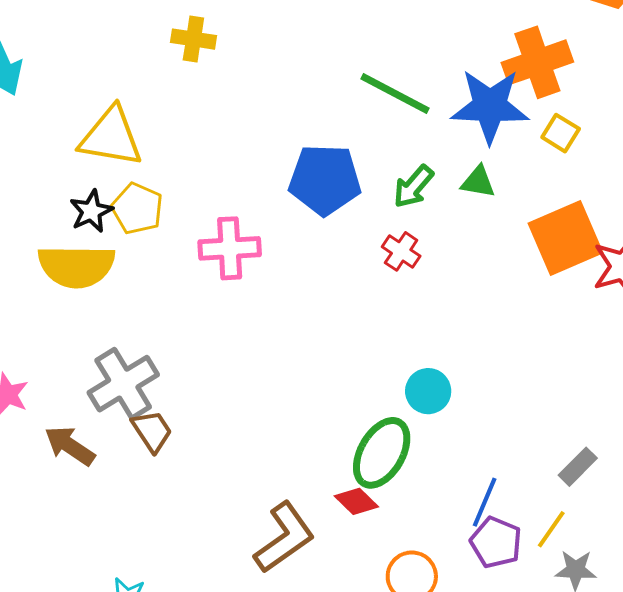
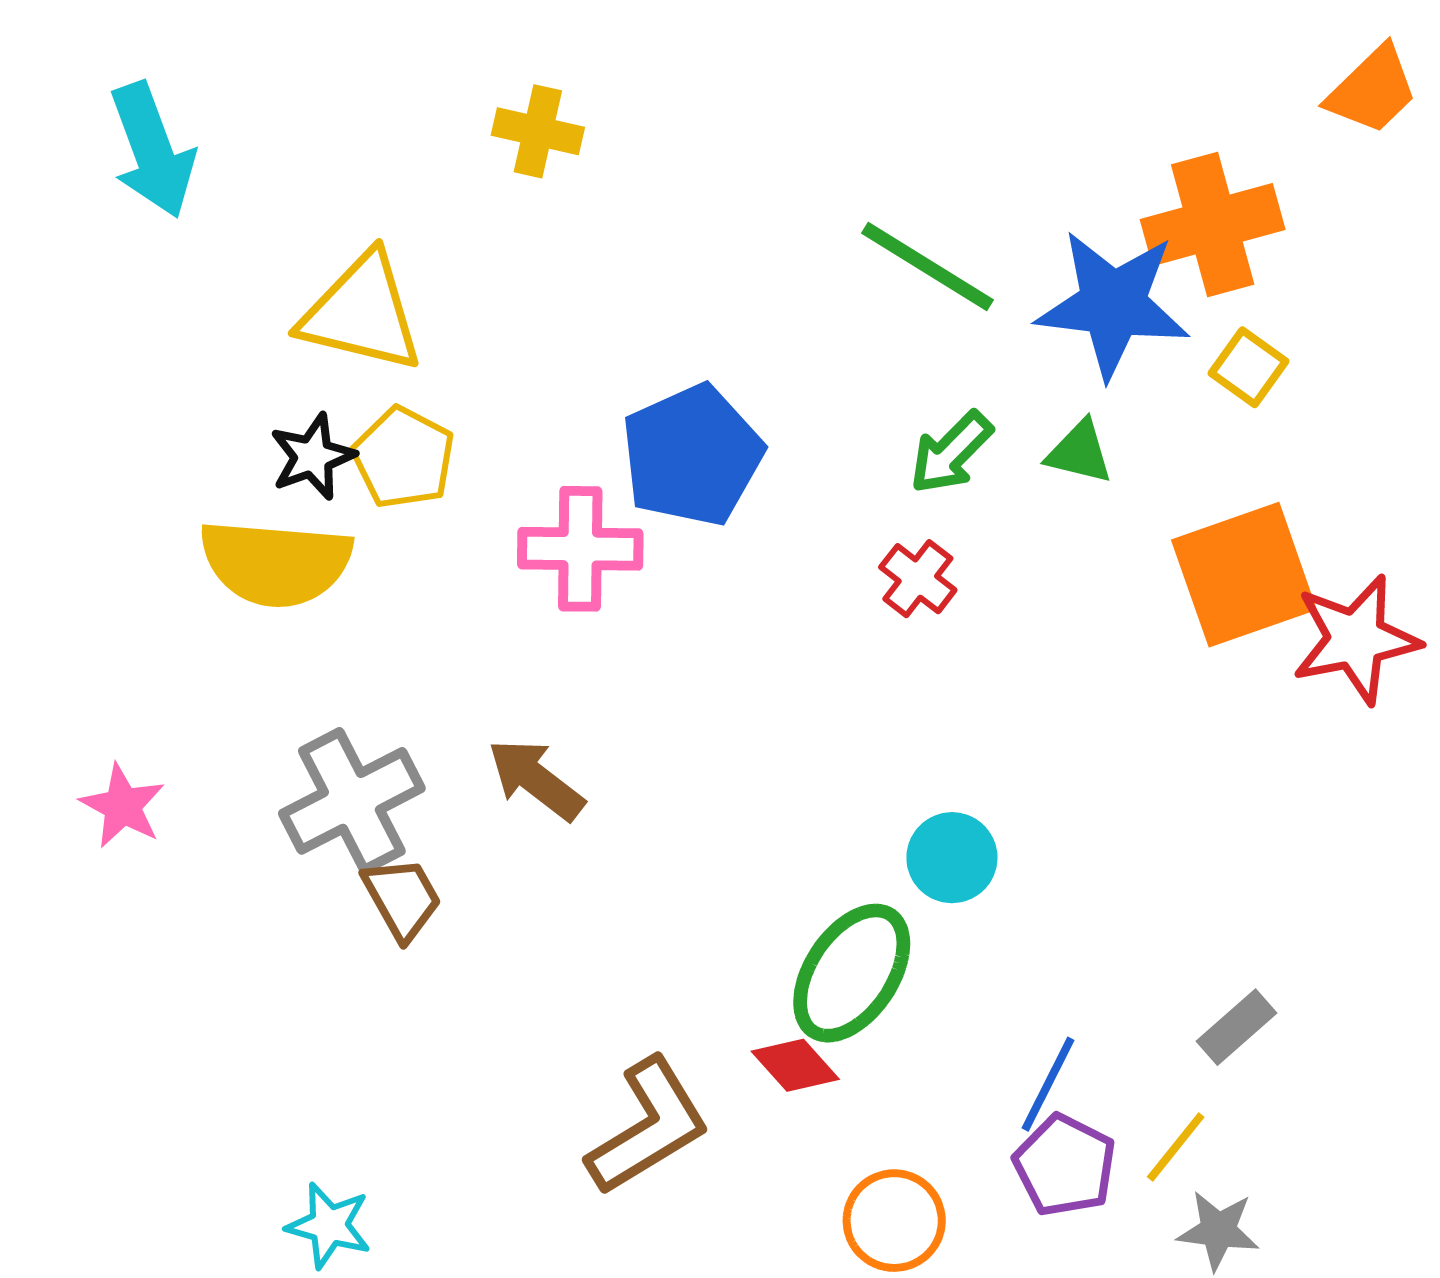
blue pentagon: (325, 180) -> (692, 455), moved, turned -30
brown arrow: (70, 446) -> (536, 779), moved

